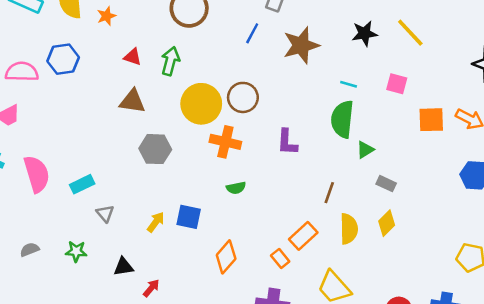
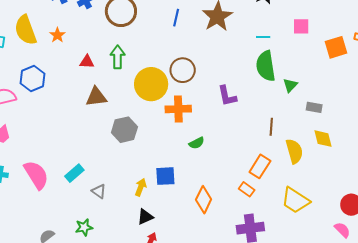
yellow diamond: (387, 223) -> (323, 139), turned -45
black triangle: (123, 267) -> (145, 217), moved

